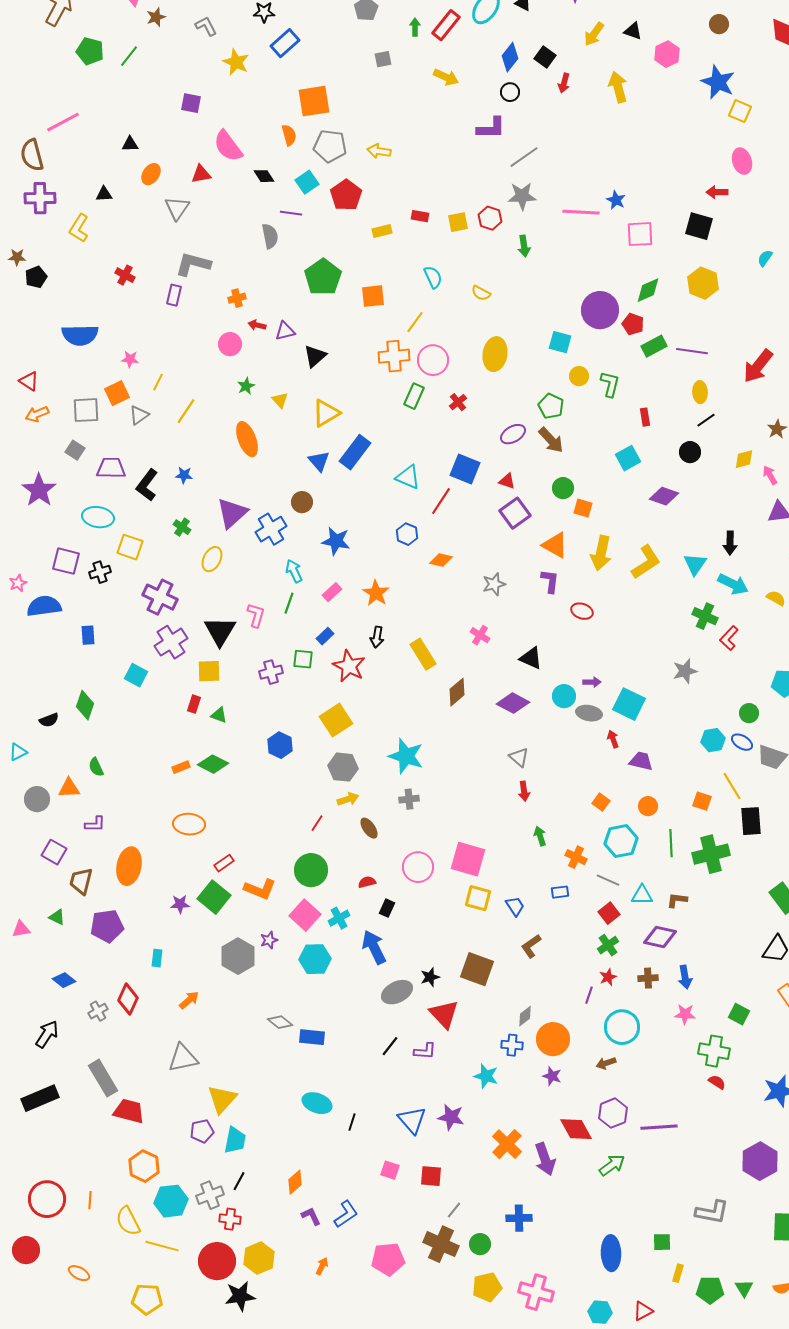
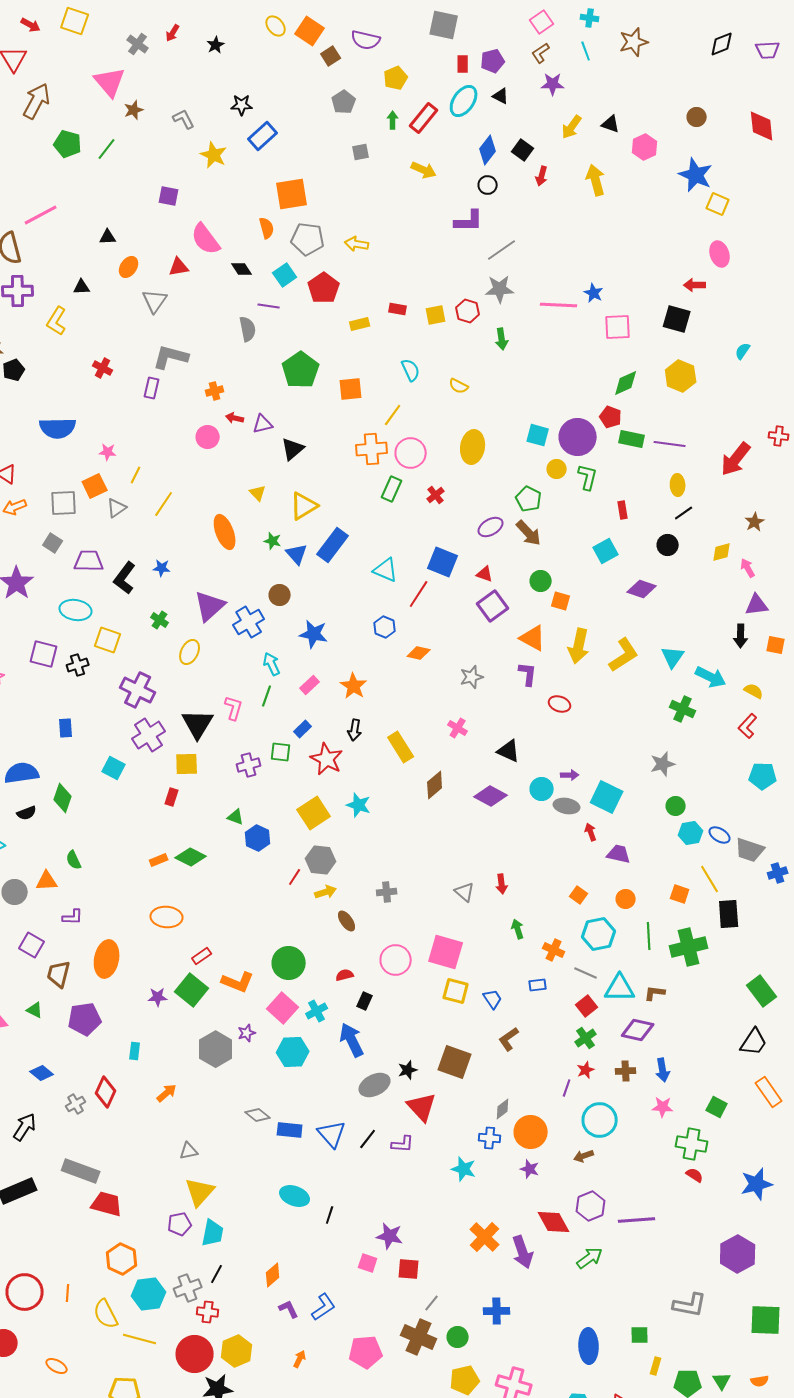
purple circle: (600, 310) -> (578, 437), moved
green rectangle: (654, 346) -> (632, 439), turned 40
green star: (246, 386) -> (273, 541), moved, turned -30
black arrow: (730, 543) -> (741, 636), moved
blue semicircle: (44, 606) -> (22, 773), moved
red L-shape: (729, 638) -> (748, 726), moved
green circle: (749, 713) -> (676, 806), moved
green triangle: (219, 715) -> (236, 817), moved
cyan star: (406, 756) -> (359, 805), moved, size x0.7
gray triangle: (519, 757) -> (465, 892), moved
red line: (317, 823) -> (295, 877), moved
cyan triangle: (642, 895) -> (620, 988), size x1.4
gray triangle: (183, 1058) -> (189, 1151), moved, size x0.6
gray rectangle: (103, 1078) -> (81, 1171), turned -39
purple star: (451, 1117) -> (390, 1236), moved
blue triangle: (412, 1120) -> (332, 1134), moved

